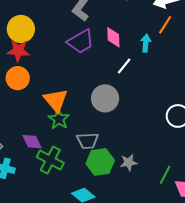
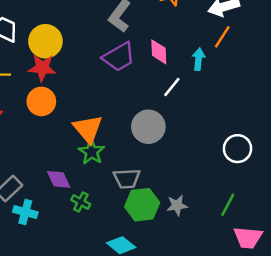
green cross: (50, 160) -> (81, 202), size x0.6
green line: (165, 175) -> (228, 205), moved

